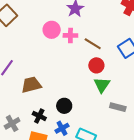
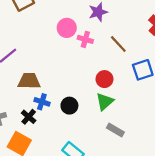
brown line: (93, 44) -> (118, 44), moved
black circle: (64, 106) -> (69, 106), moved
blue cross: (62, 128) -> (42, 102), moved, turned 32

